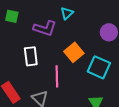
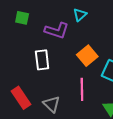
pink line: (57, 76) -> (82, 89), moved

